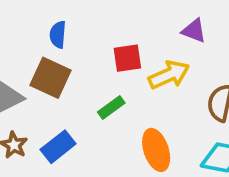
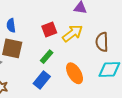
blue rectangle: (58, 147) -> (42, 80), moved

